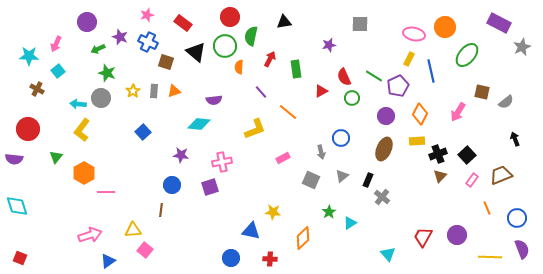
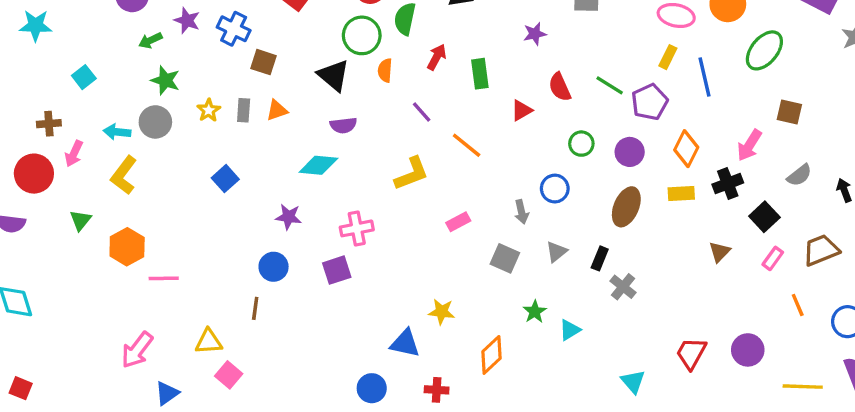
pink arrow: (56, 44) -> (74, 154), moved
black triangle: (196, 52) -> (333, 75), moved
cyan star: (29, 56) -> (36, 25), moved
brown cross: (37, 89) -> (49, 124), moved, turned -32
green circle: (352, 98) -> (581, 144), moved
gray semicircle: (506, 102) -> (799, 175), moved
black cross: (438, 154) -> (728, 184), moved
pink arrow: (90, 235) -> (137, 350), turned 145

